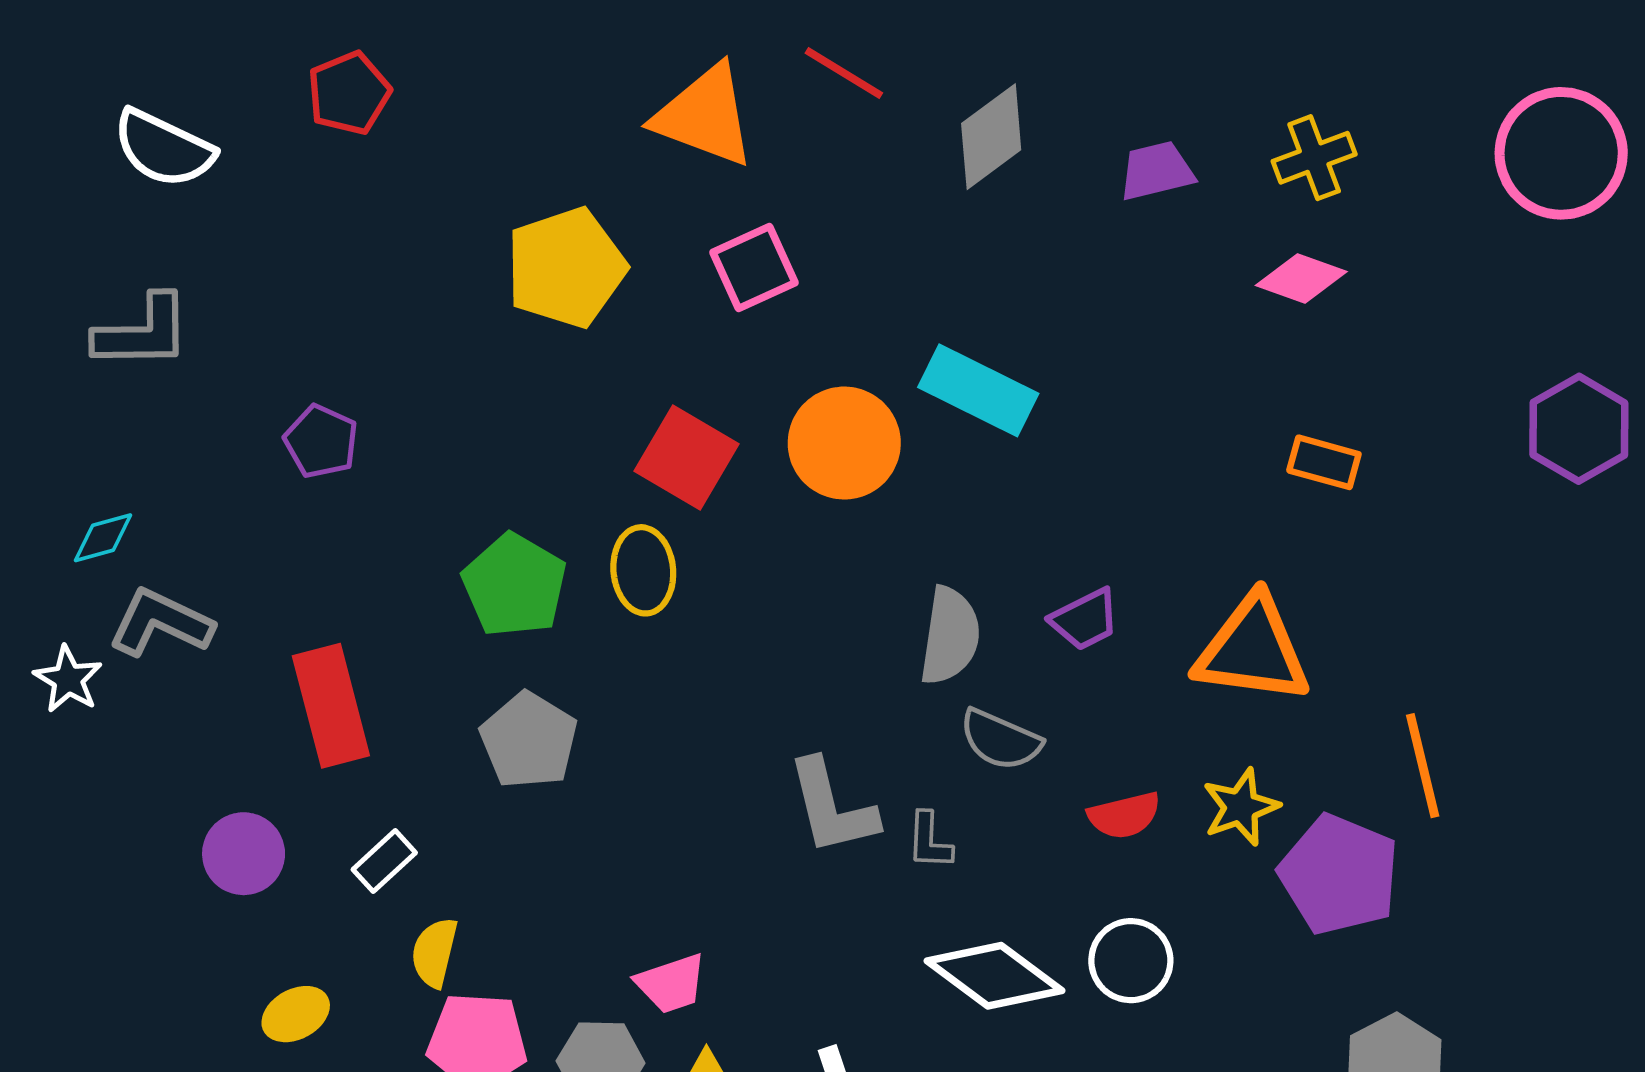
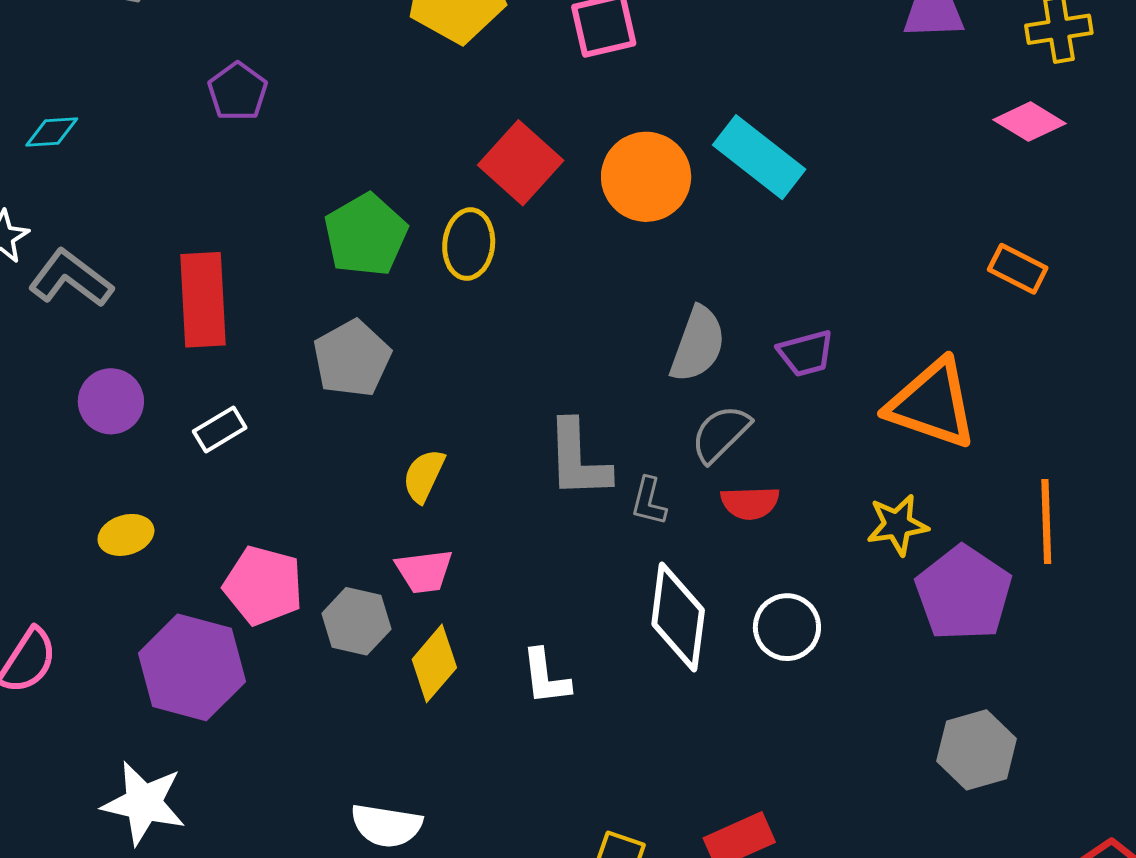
gray L-shape: (161, 623) -> (71, 278), moved
gray semicircle: (1001, 740) -> (721, 434), turned 100
red semicircle: (1124, 815) -> (750, 503), moved
yellow semicircle: (434, 952) -> (424, 476), moved
white diamond: (995, 976) -> (678, 617), turned 49

